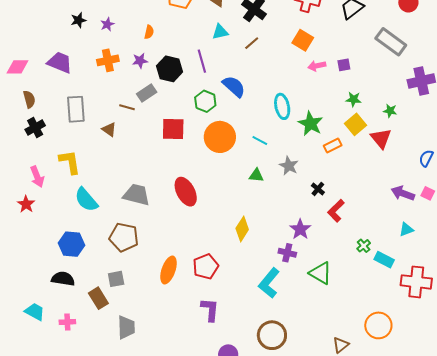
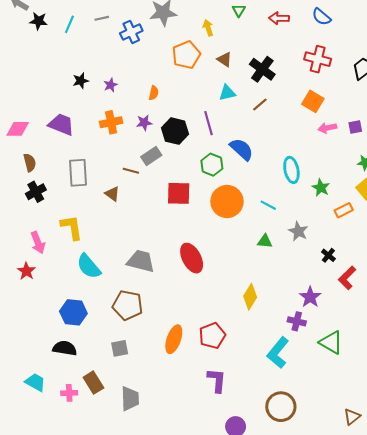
green star: (310, 124) -> (321, 188), size x0.7
brown rectangle: (98, 298) -> (93, 383), moved

